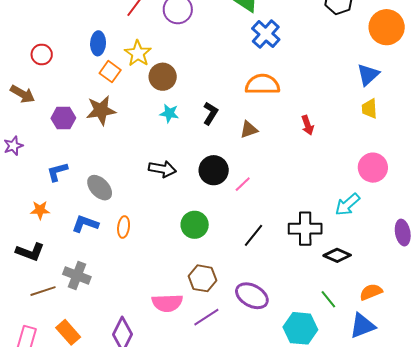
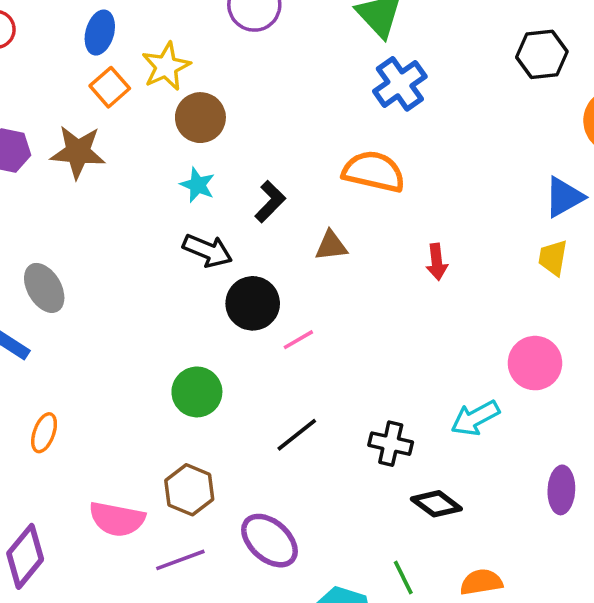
black arrow: (162, 169) -> (208, 251), moved
orange ellipse: (124, 227) -> (44, 433), moved
black cross: (305, 229) -> (391, 444), size x0.7

